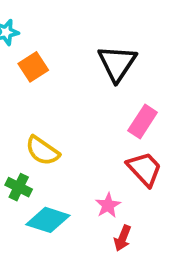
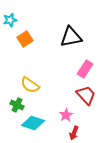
black triangle: (117, 63) -> (71, 37), turned 45

